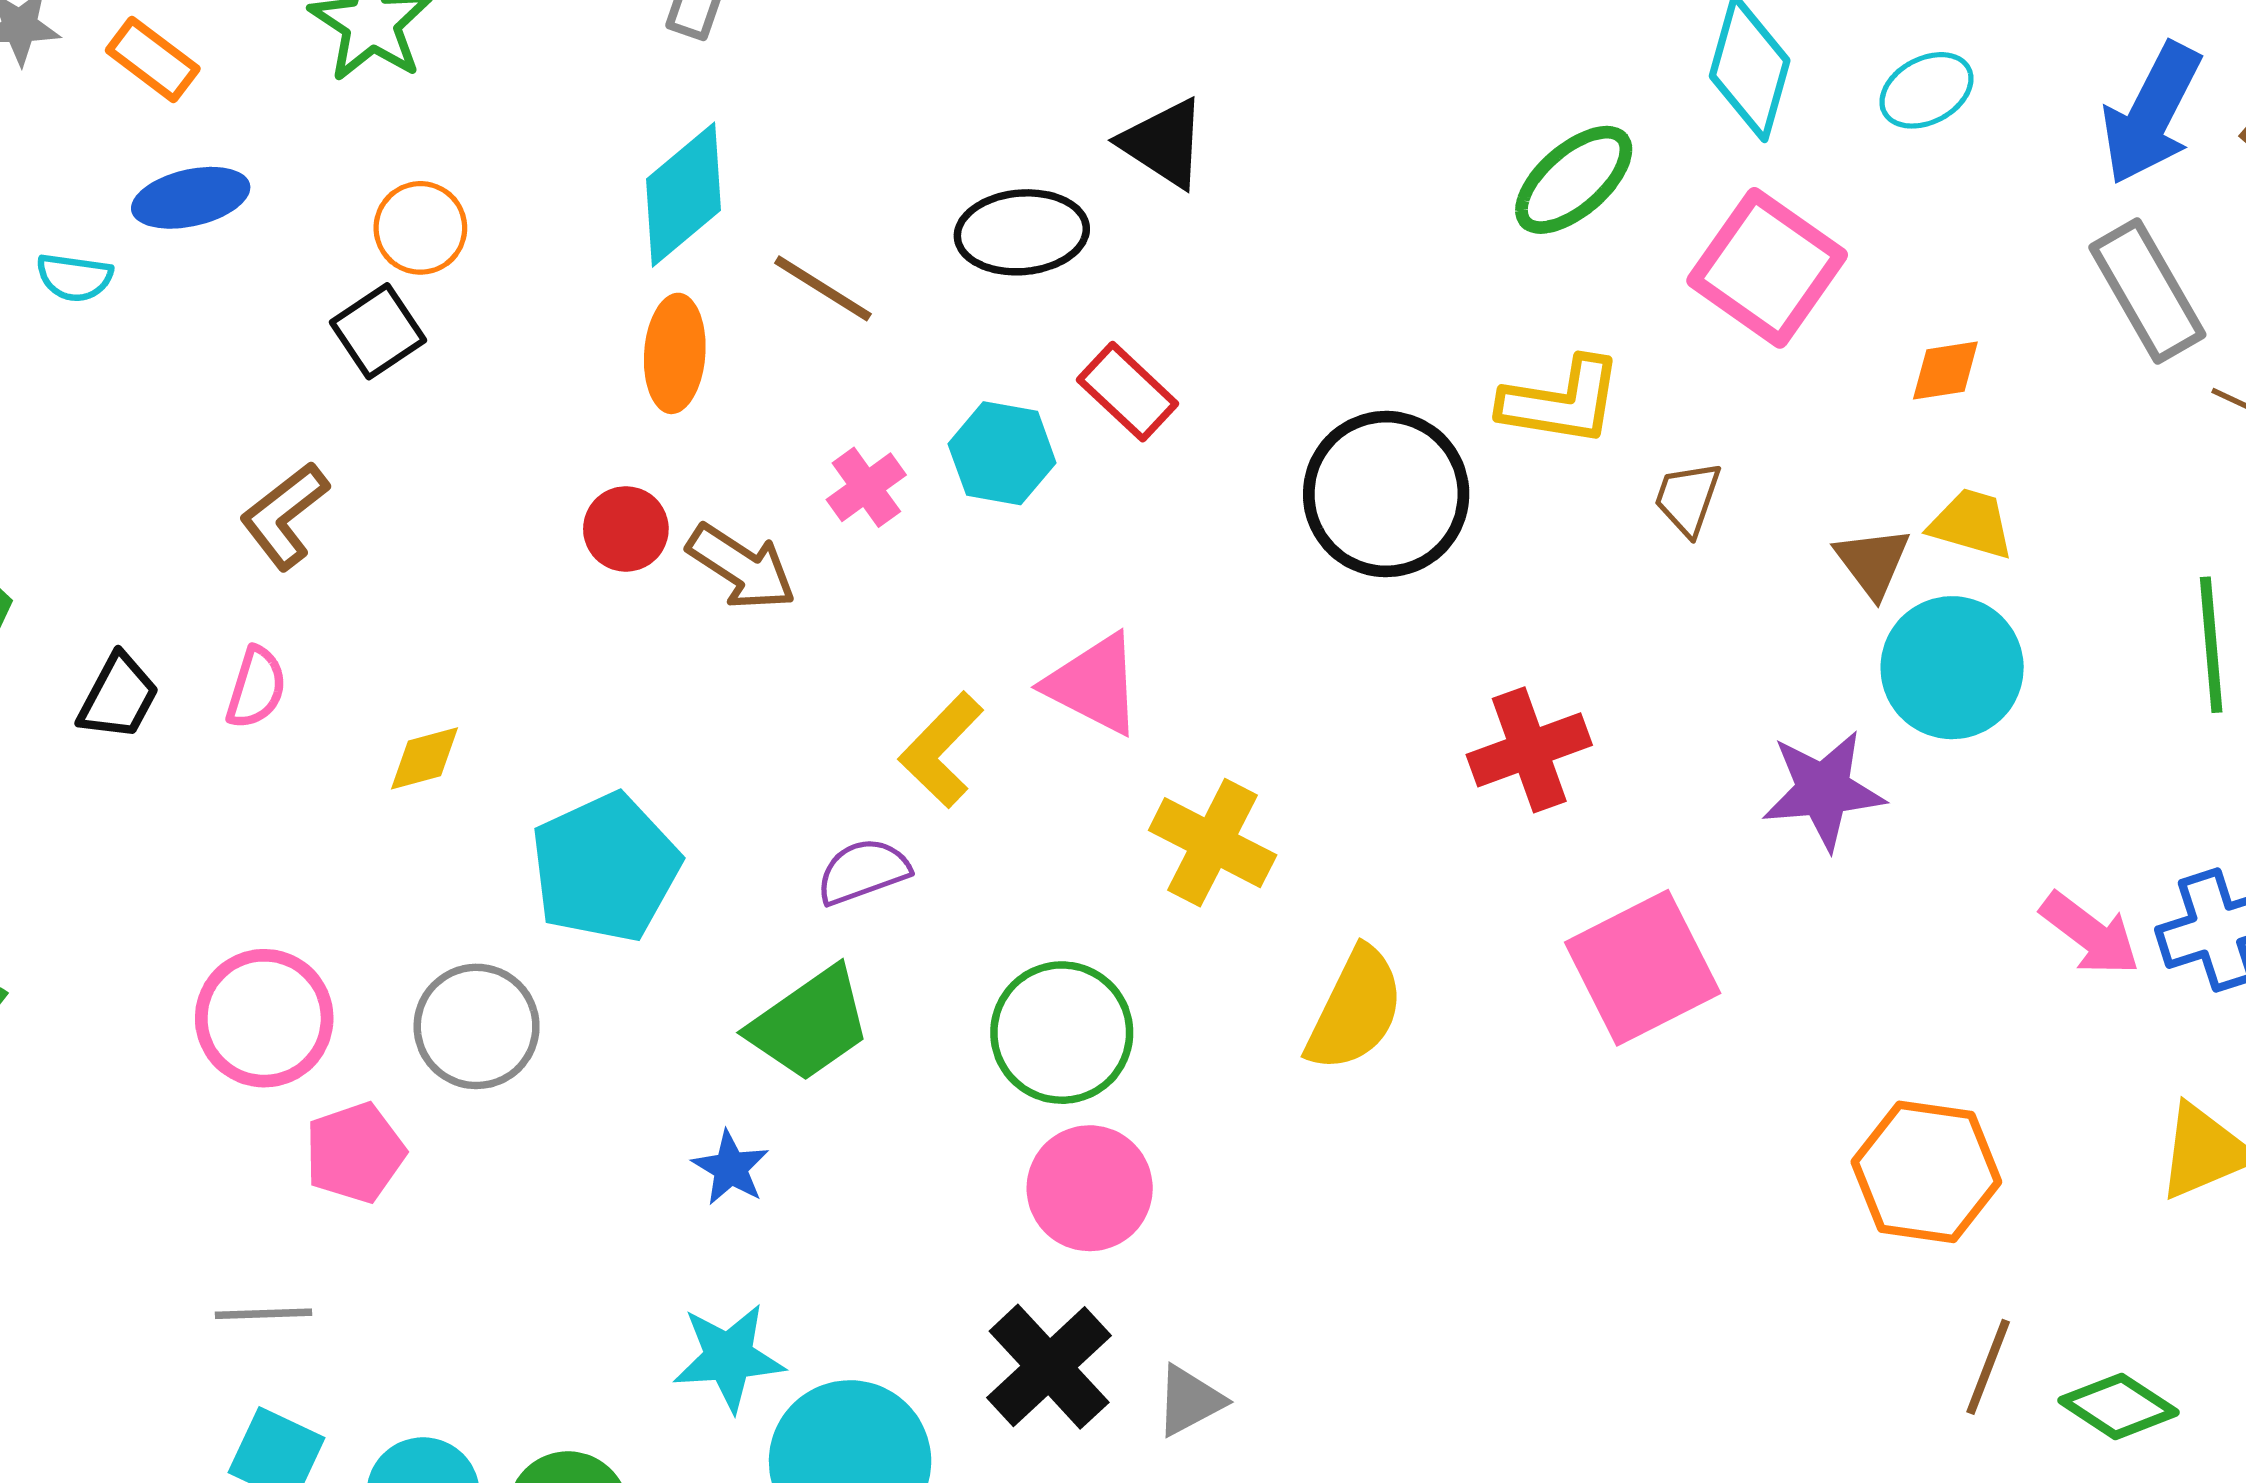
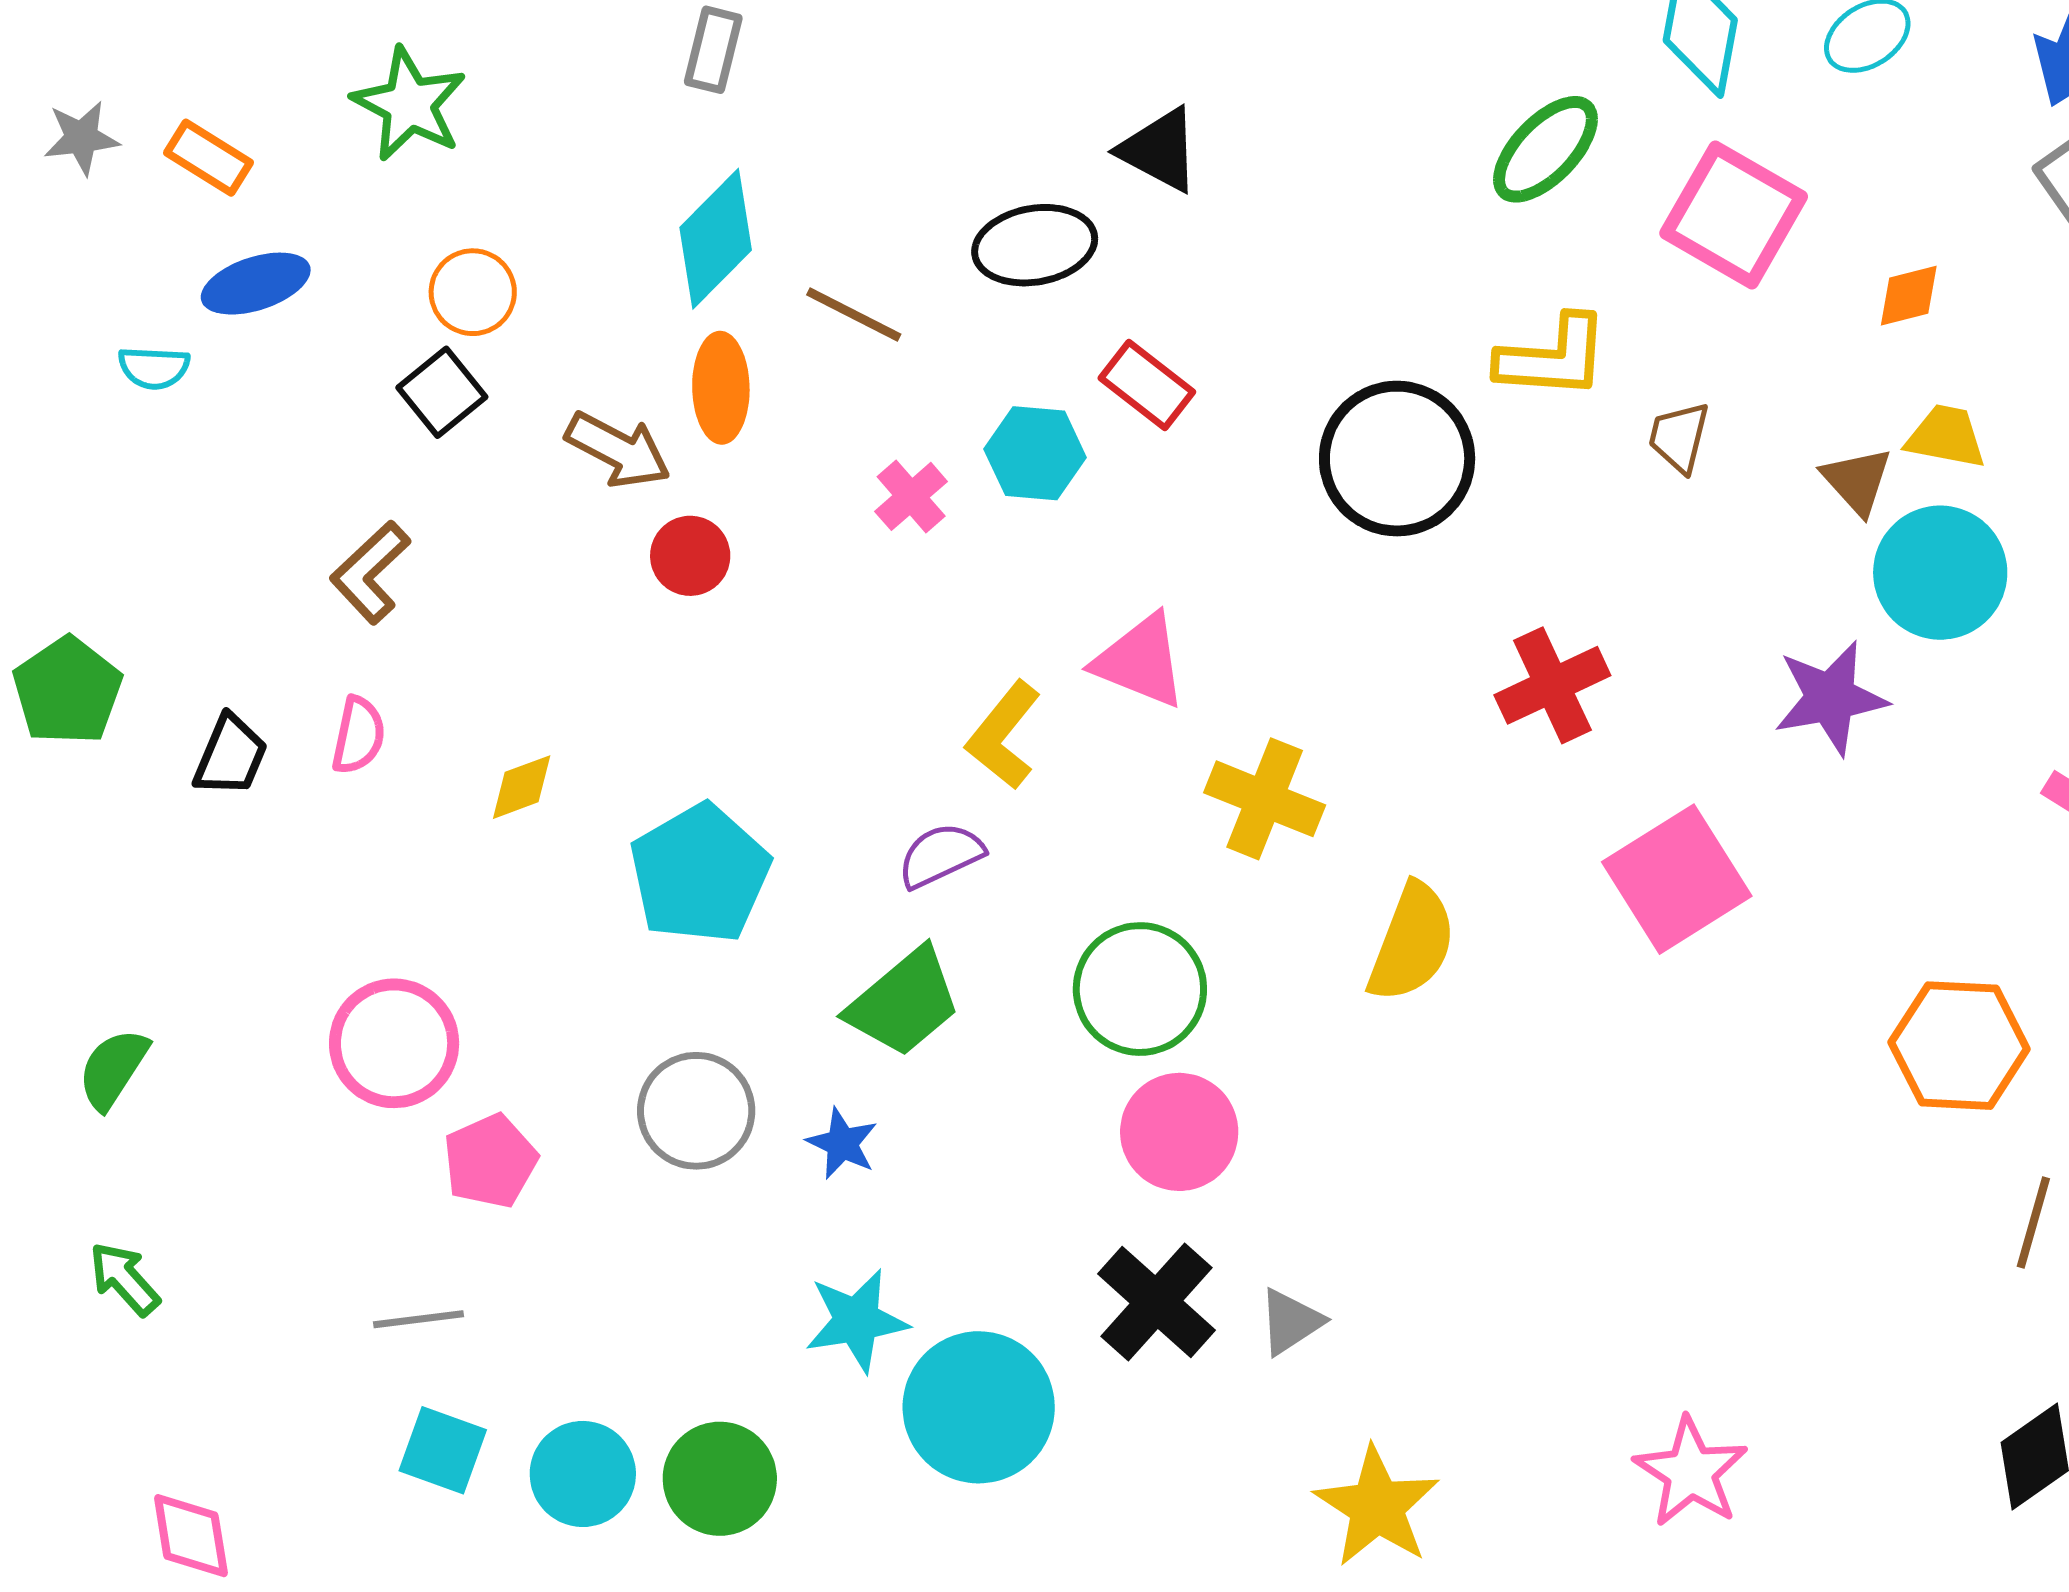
brown arrow: (741, 567) -> (618, 450), moved
gray circle: (477, 1026) -> (696, 1111), moved

